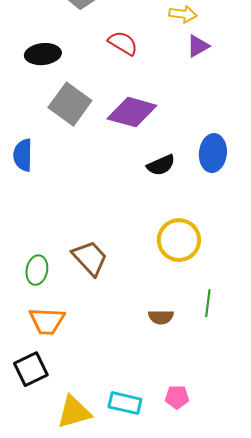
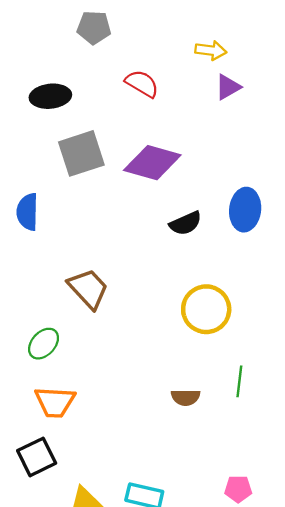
gray square: (70, 104) -> (81, 153), turned 36
brown trapezoid: (90, 258) -> (88, 289), moved
green ellipse: (37, 270) -> (44, 344), turned 32
pink pentagon: (177, 397) -> (238, 489), moved

